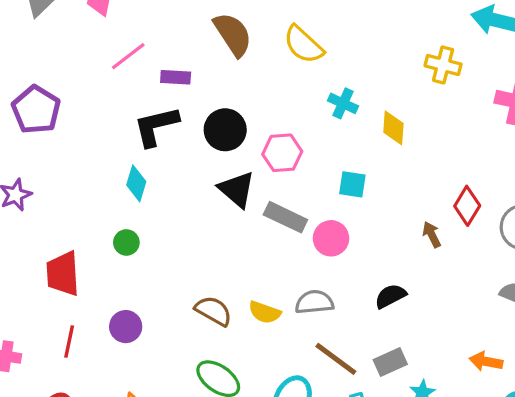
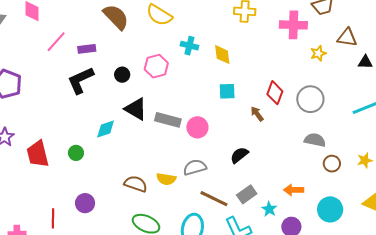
black circle: (225, 130) -> (122, 75), size x0.6
pink hexagon: (282, 153) -> (156, 66), moved
cyan diamond: (136, 183) -> (106, 129), moved, turned 65
cyan square: (352, 184) -> (227, 91), moved
red trapezoid: (63, 274) -> (38, 154), moved
orange arrow: (486, 361) -> (294, 190), moved

